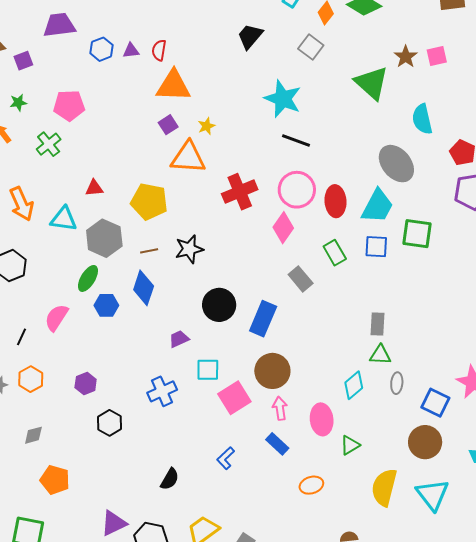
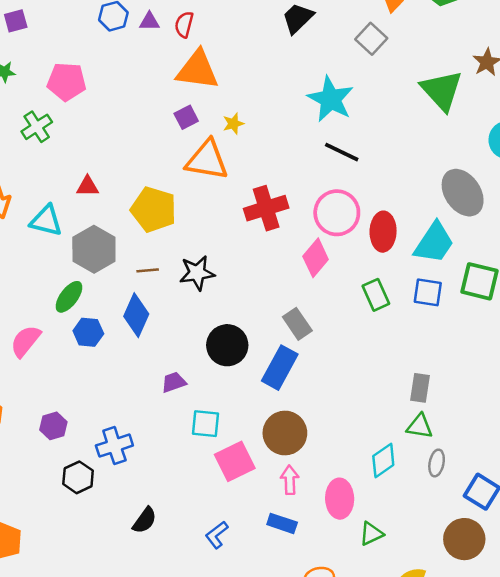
gray rectangle: (301, 279) -> (297, 324), moved
blue cross: (162, 391) -> (114, 446), moved
blue rectangle: (277, 444) -> (282, 523), turned -30
black semicircle: (170, 479) -> (145, 520), moved

